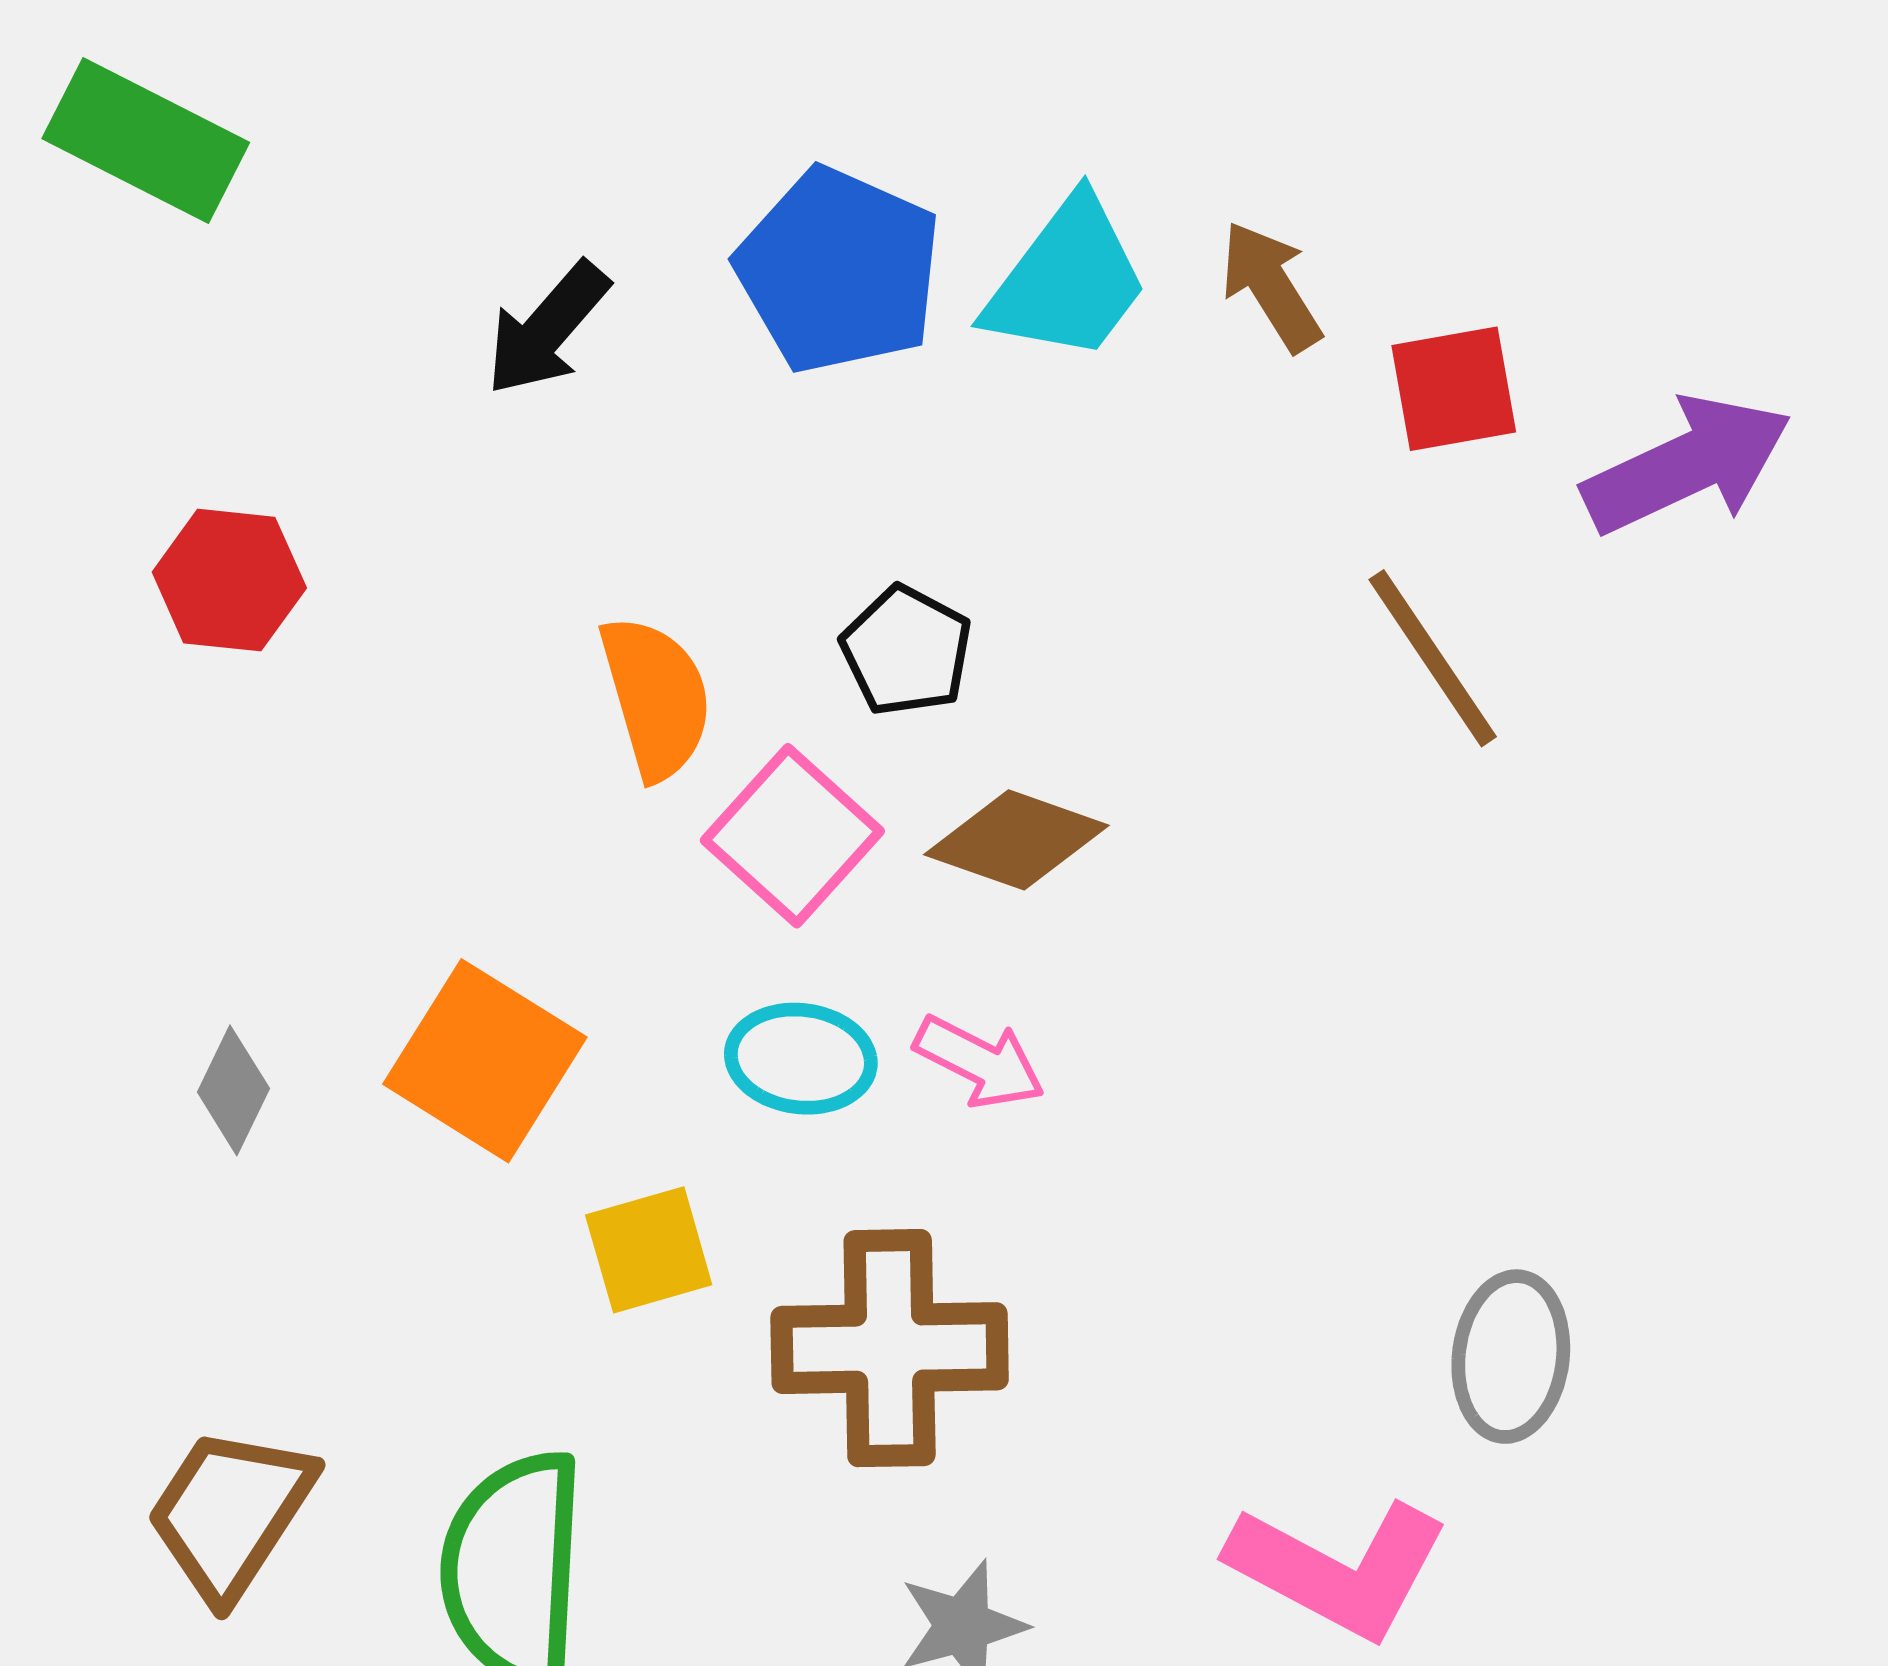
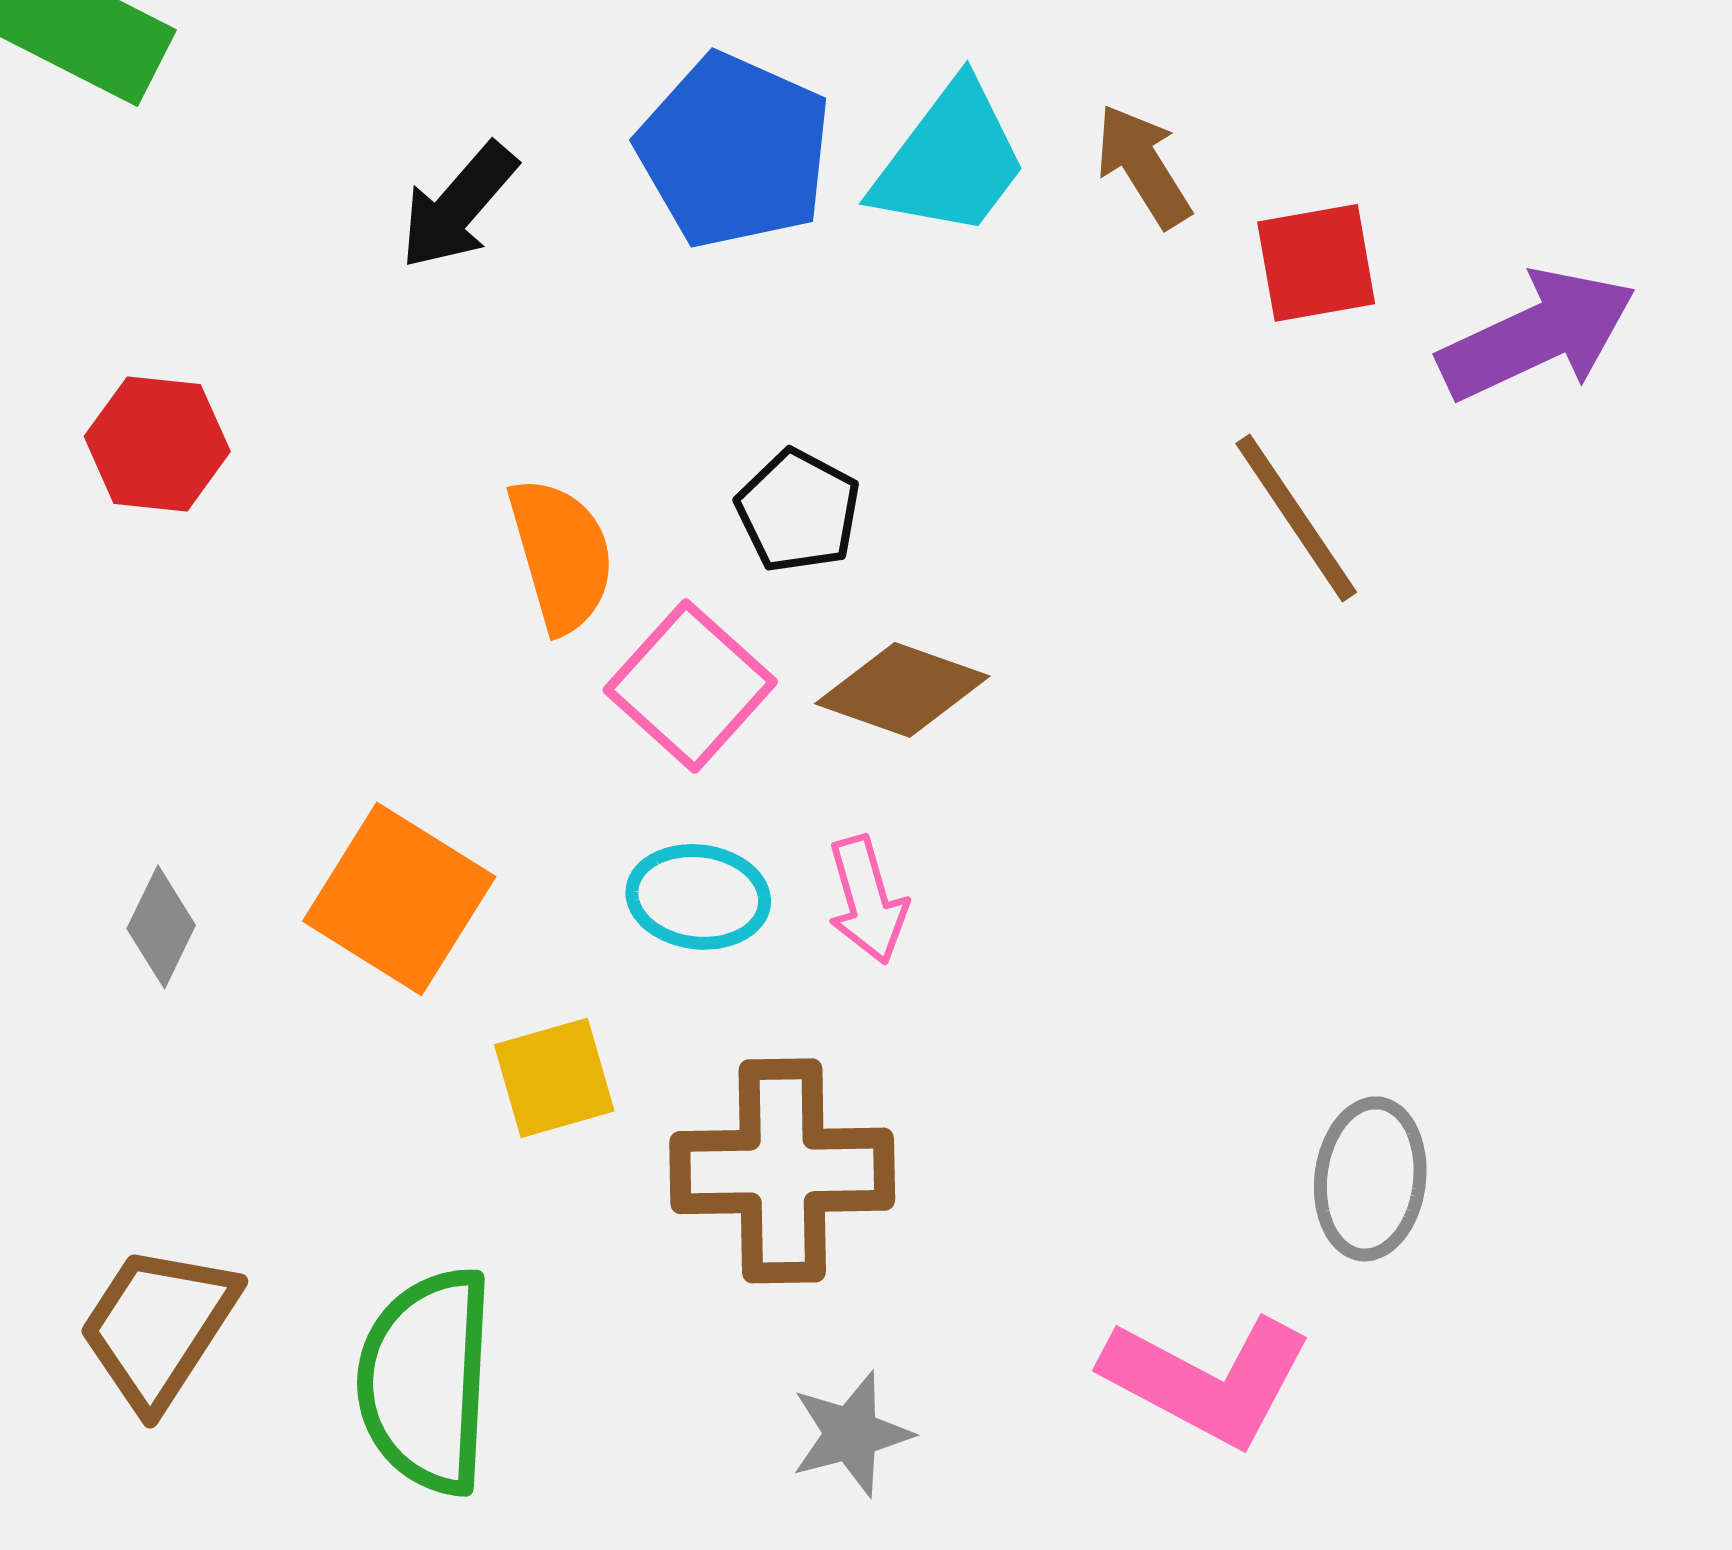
pink arrow: (979, 1062) -> (867, 900), turned 47

